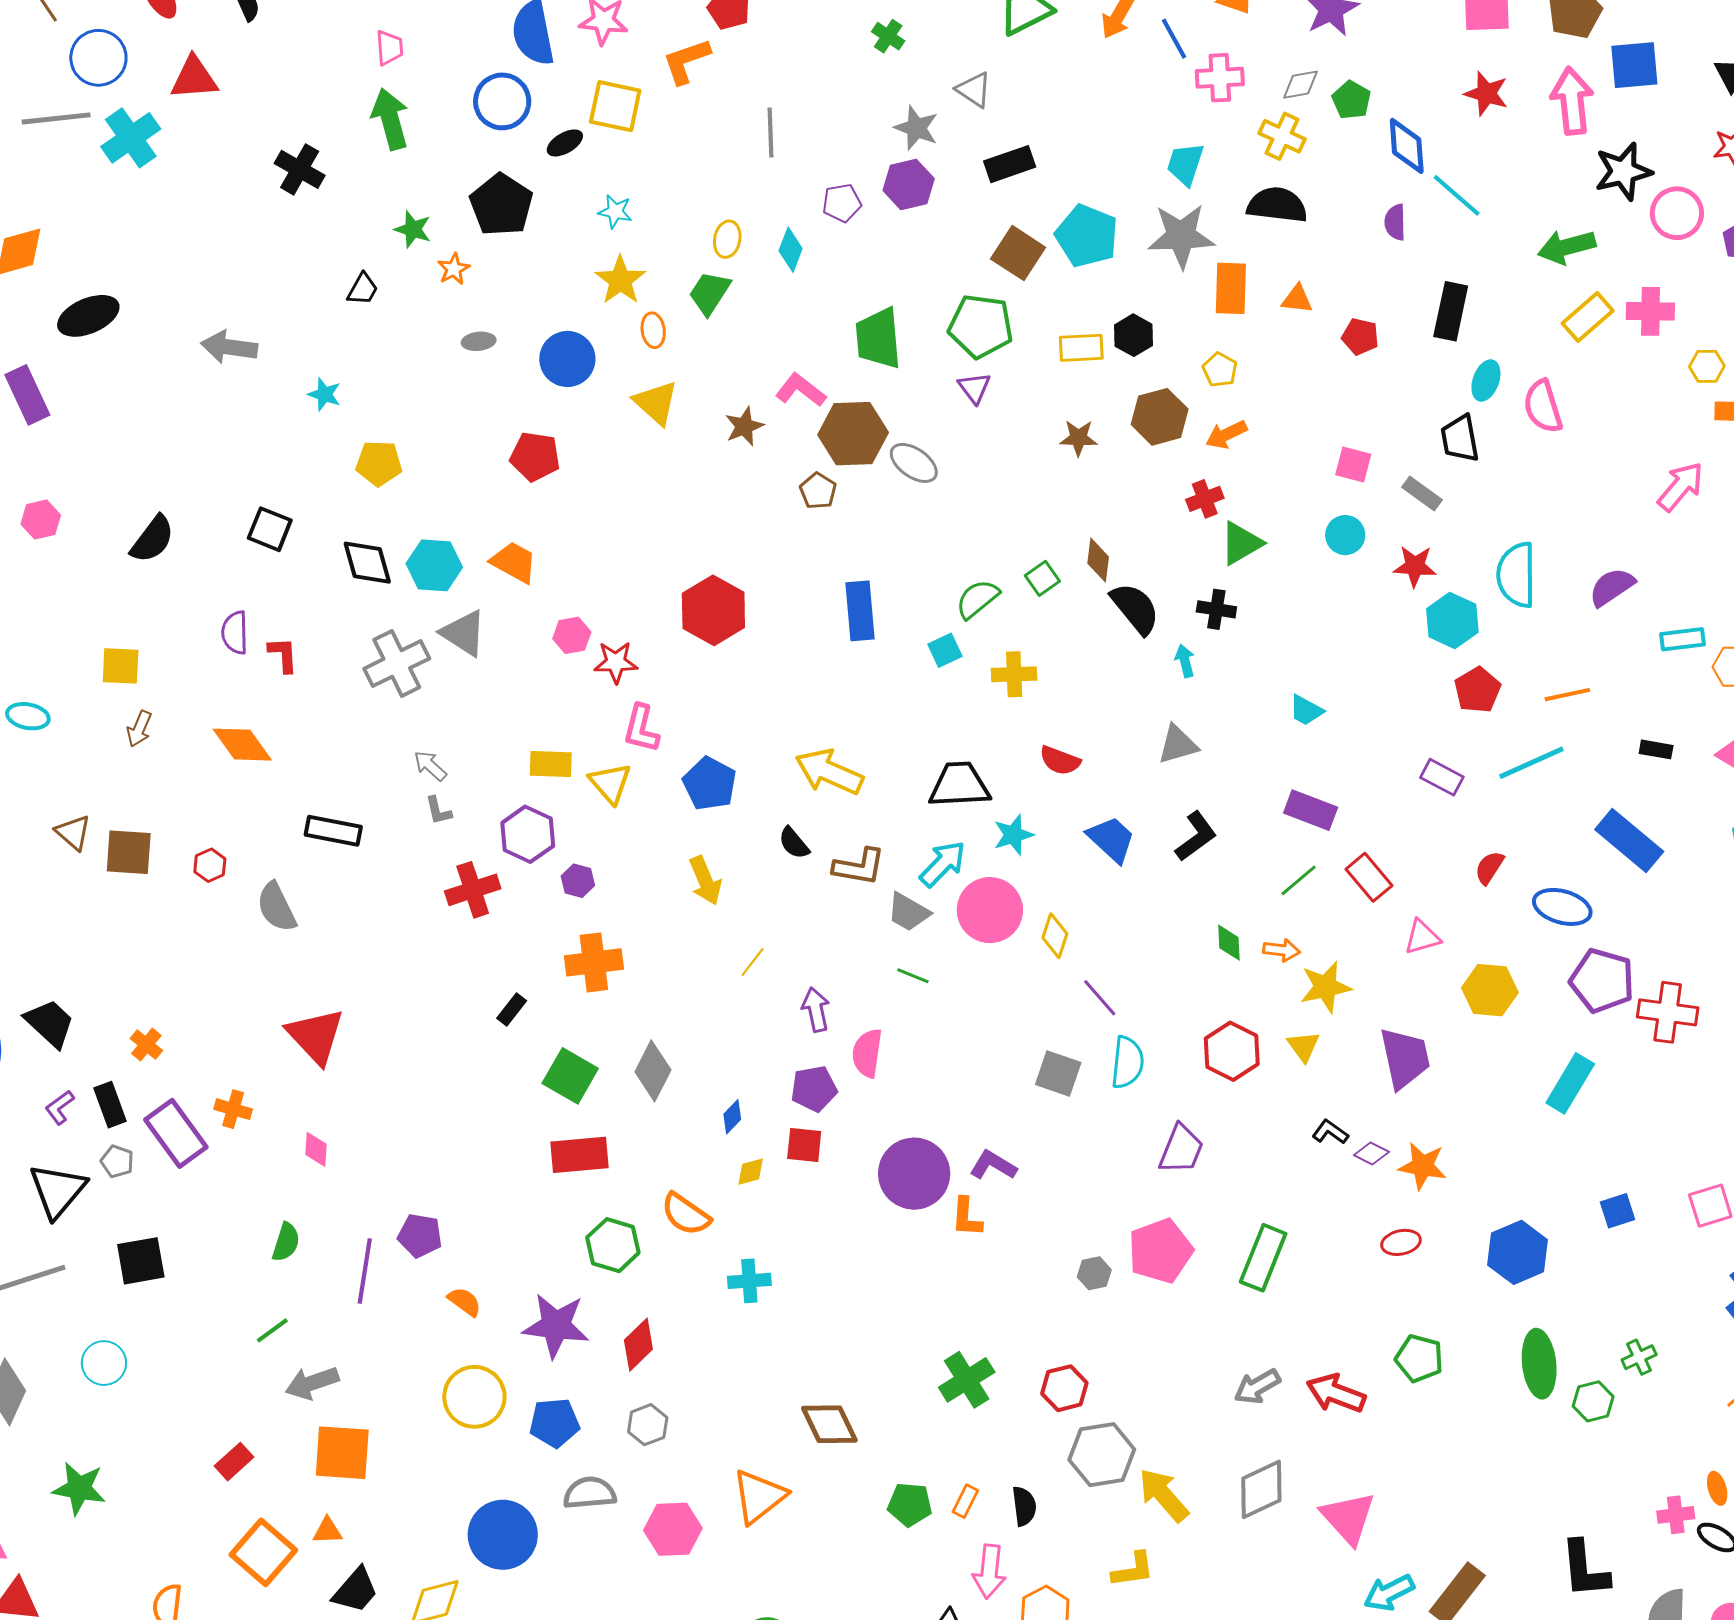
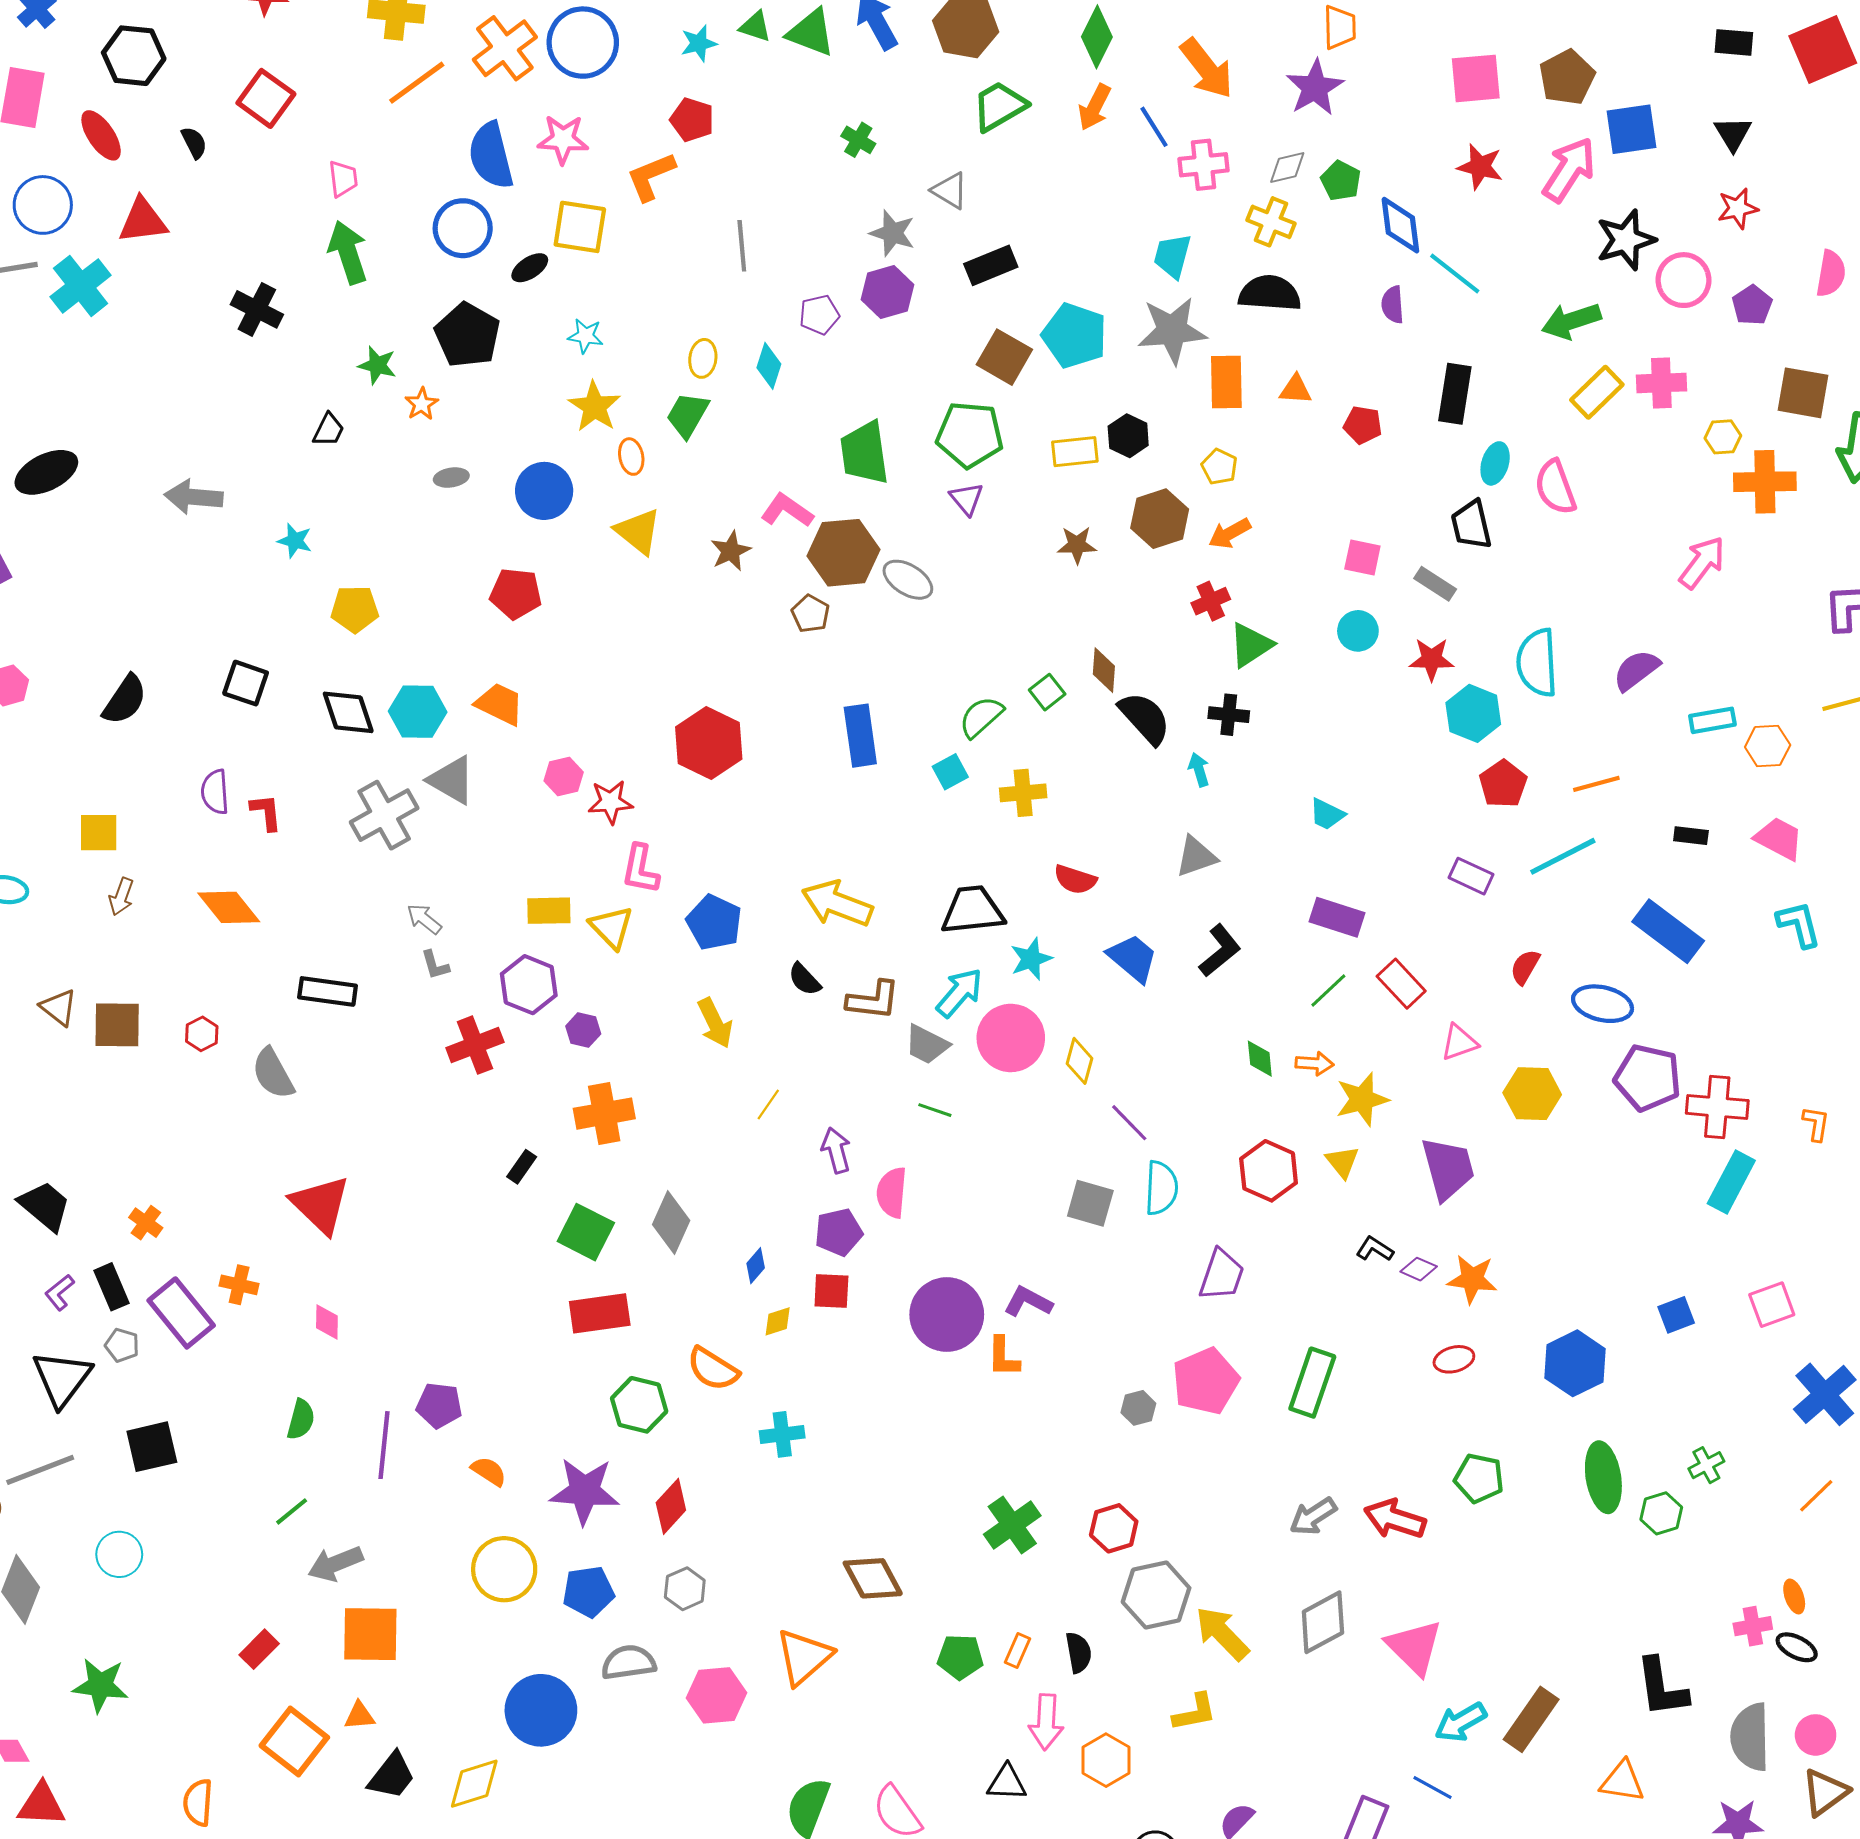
pink arrow: (1572, 101) -> (1569, 170), turned 42
cyan rectangle: (1570, 1083) -> (1731, 1182), moved

